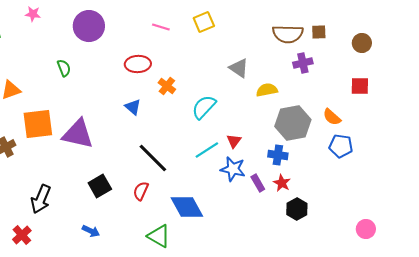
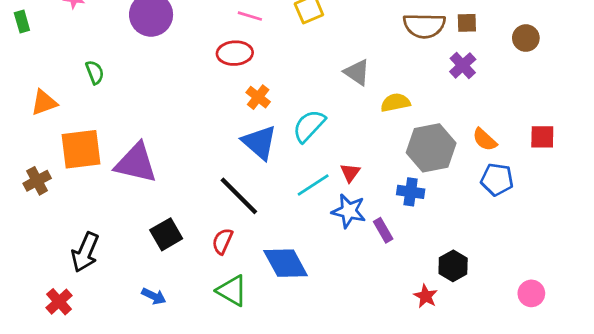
purple cross: (303, 63) -> (463, 65), moved, turned -30
red ellipse: (138, 64) -> (235, 53), moved
green semicircle: (64, 68) -> (95, 72), moved
red square: (360, 86) -> (542, 137), moved
blue triangle: (133, 107) -> (260, 142), moved, size x1.6
red star: (282, 183) -> (426, 296), moved
black hexagon: (297, 209) -> (453, 266), moved
green triangle: (159, 236) -> (232, 291), moved

